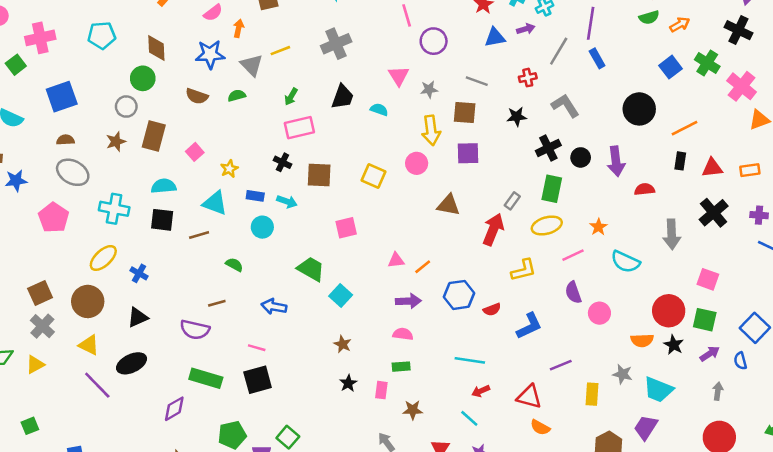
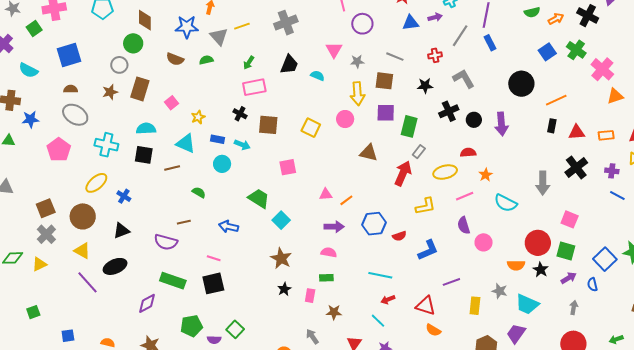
black cross: (738, 30) -> (588, 16), moved
green rectangle: (552, 189) -> (409, 126), moved
red semicircle: (645, 189) -> (468, 153), moved
brown star: (343, 344) -> (281, 258), size x1.5

